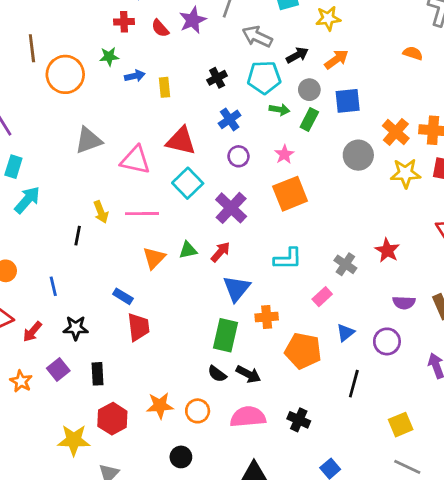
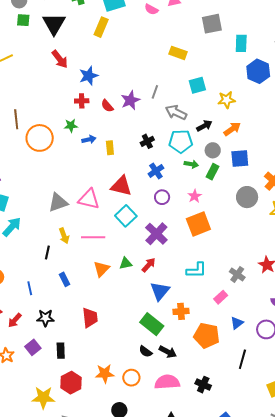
gray triangle: (88, 140) -> (58, 203), moved
blue rectangle: (123, 296) -> (64, 279), moved, turned 32
green rectangle: (226, 335) -> (152, 324), turned -65

